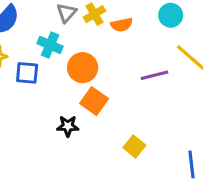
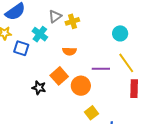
orange semicircle: (122, 25) -> (69, 51), moved
orange circle: (83, 68) -> (81, 86), moved
yellow square: (134, 146) -> (91, 113), moved

